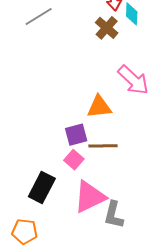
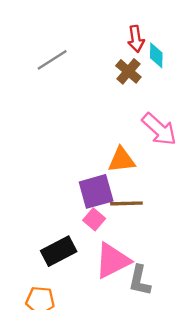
purple square: (76, 135) -> (96, 191), size x1.4
black rectangle: (42, 188) -> (59, 251), turned 36

